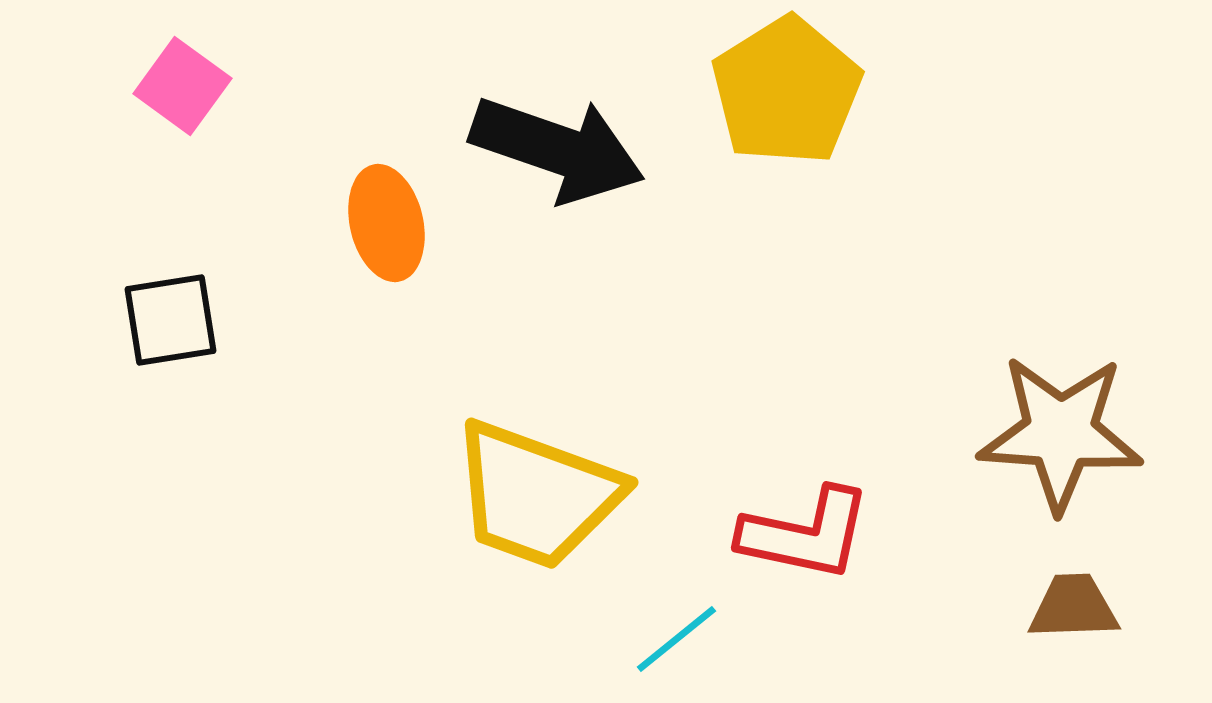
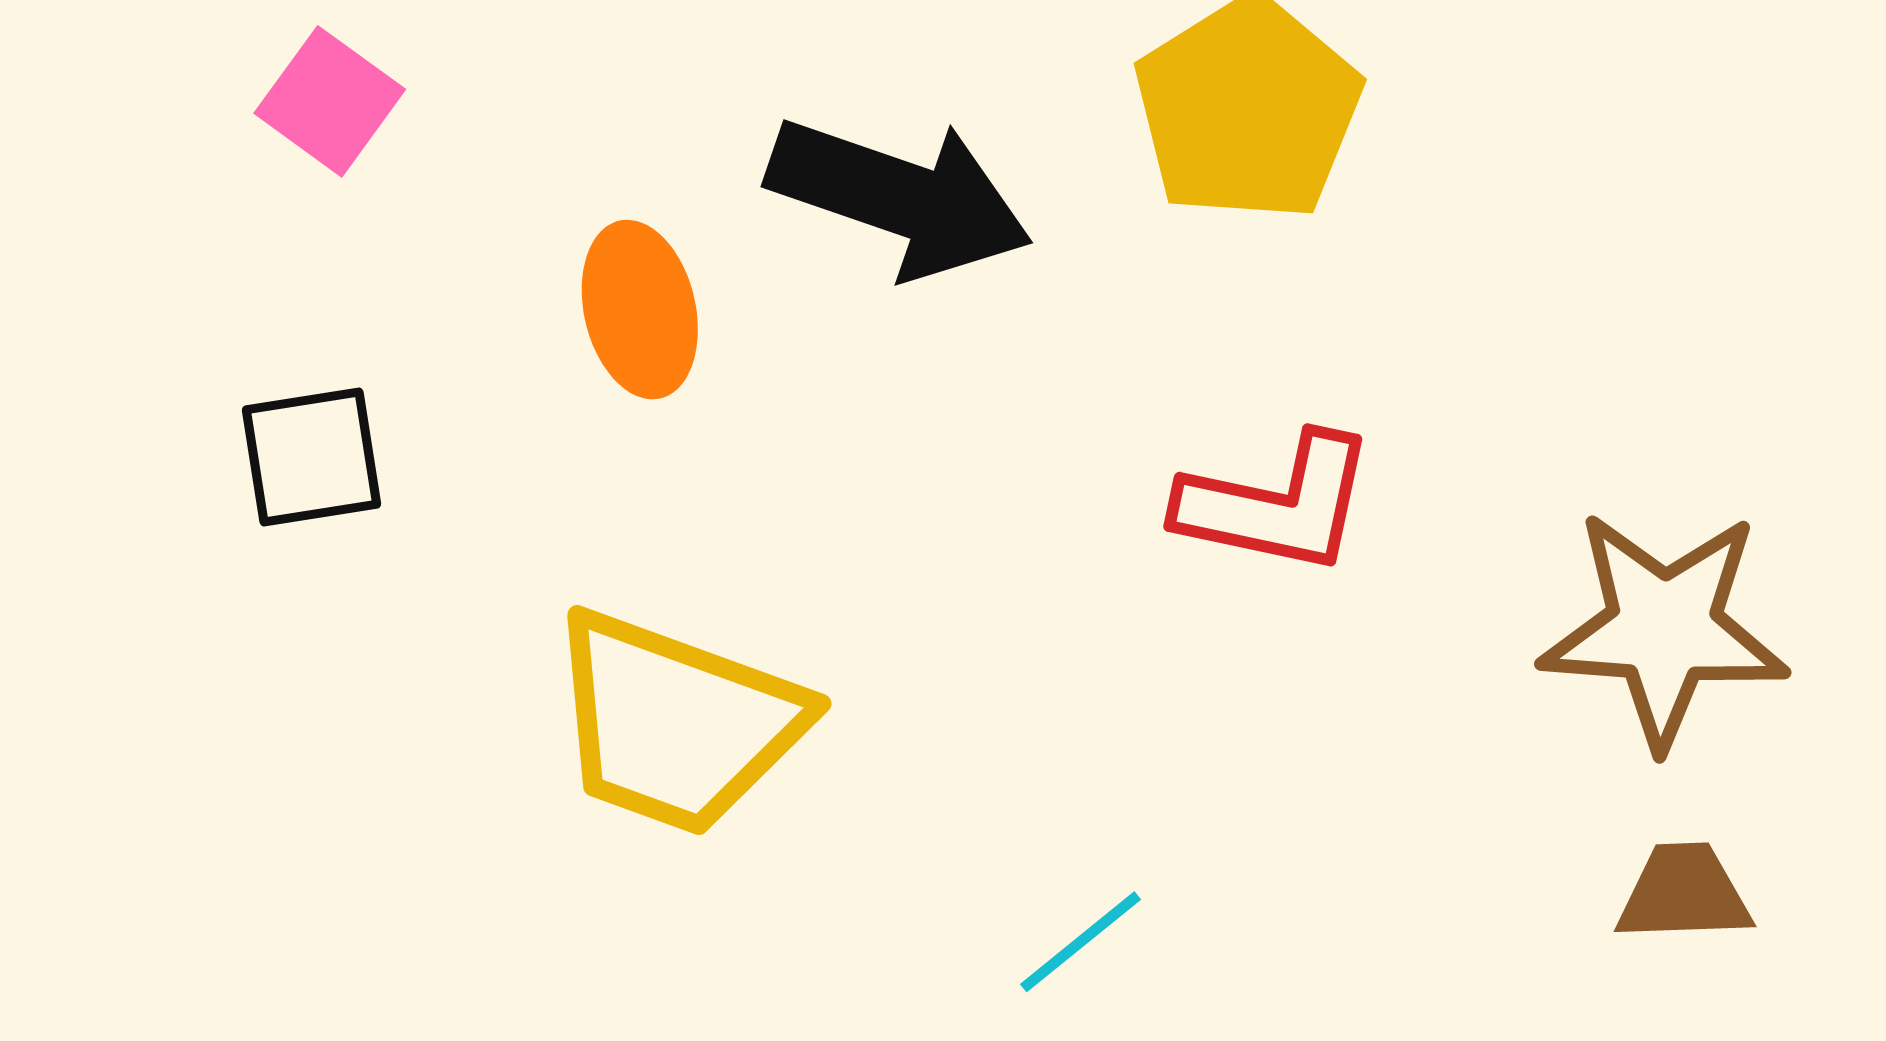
yellow trapezoid: (536, 495) -> (676, 723), moved
red L-shape: (805, 534) -> (1277, 504), moved

